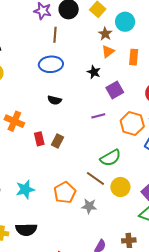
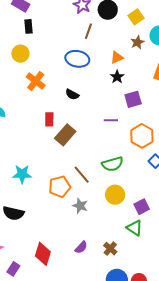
orange triangle: (108, 52) -> (117, 58), moved
orange cross: (14, 121) -> (36, 81), moved
red rectangle: (39, 139) -> (49, 119), moved
brown rectangle: (58, 141) -> (65, 135), size x1.5
brown line: (95, 178) -> (82, 175), moved
brown cross: (129, 240) -> (110, 249), turned 32

